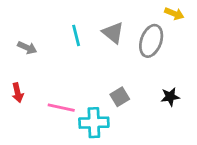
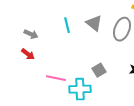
red arrow: (18, 93) -> (28, 54), moved, turned -40

